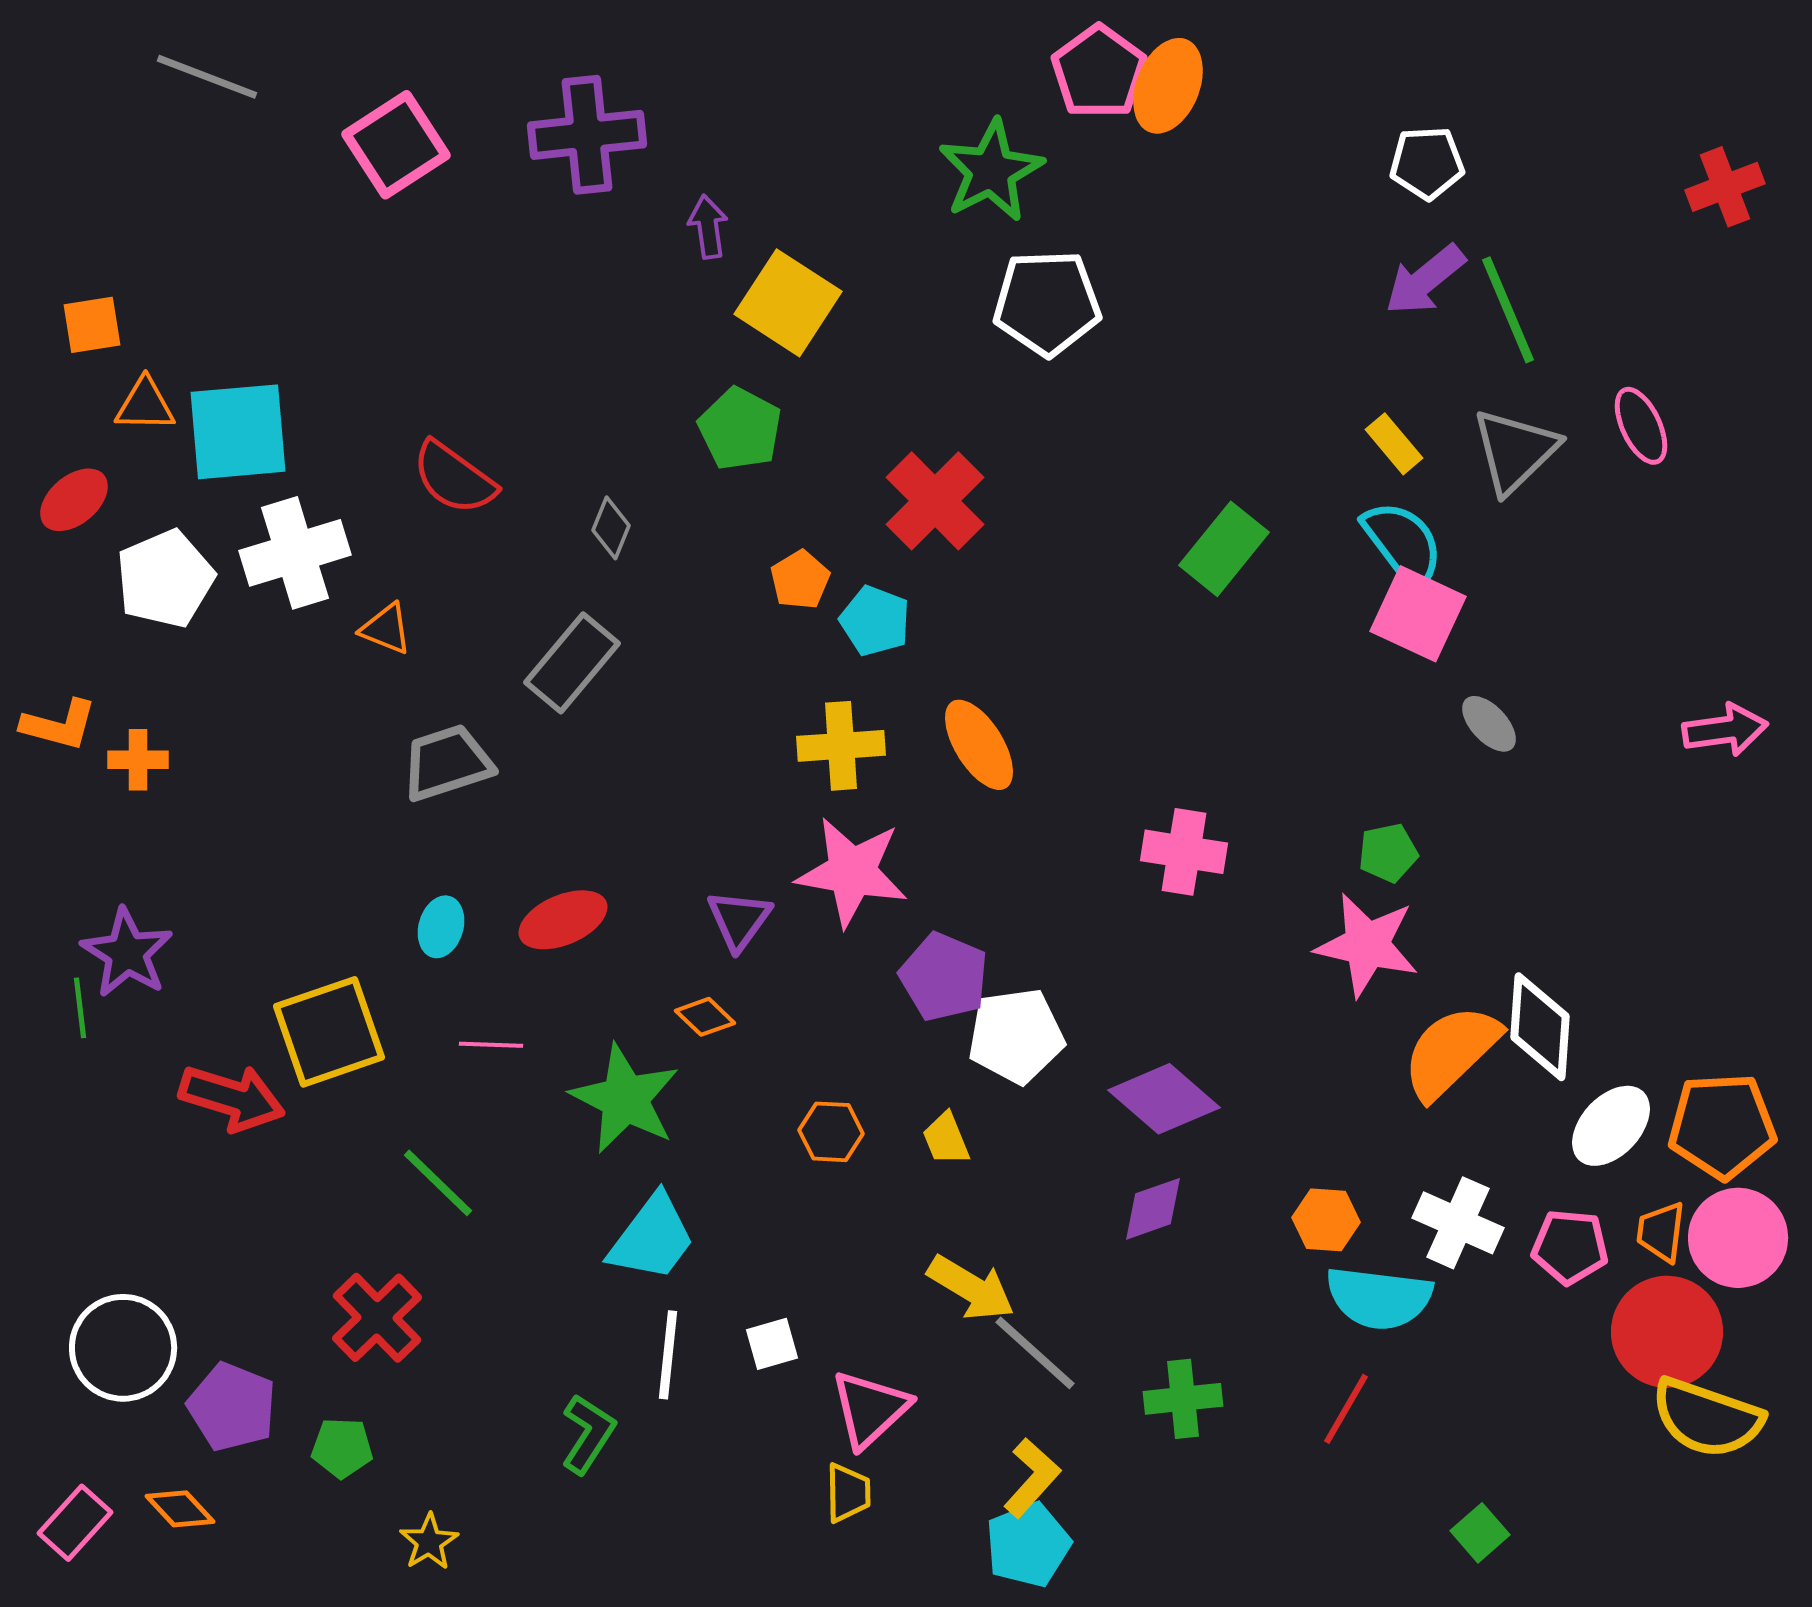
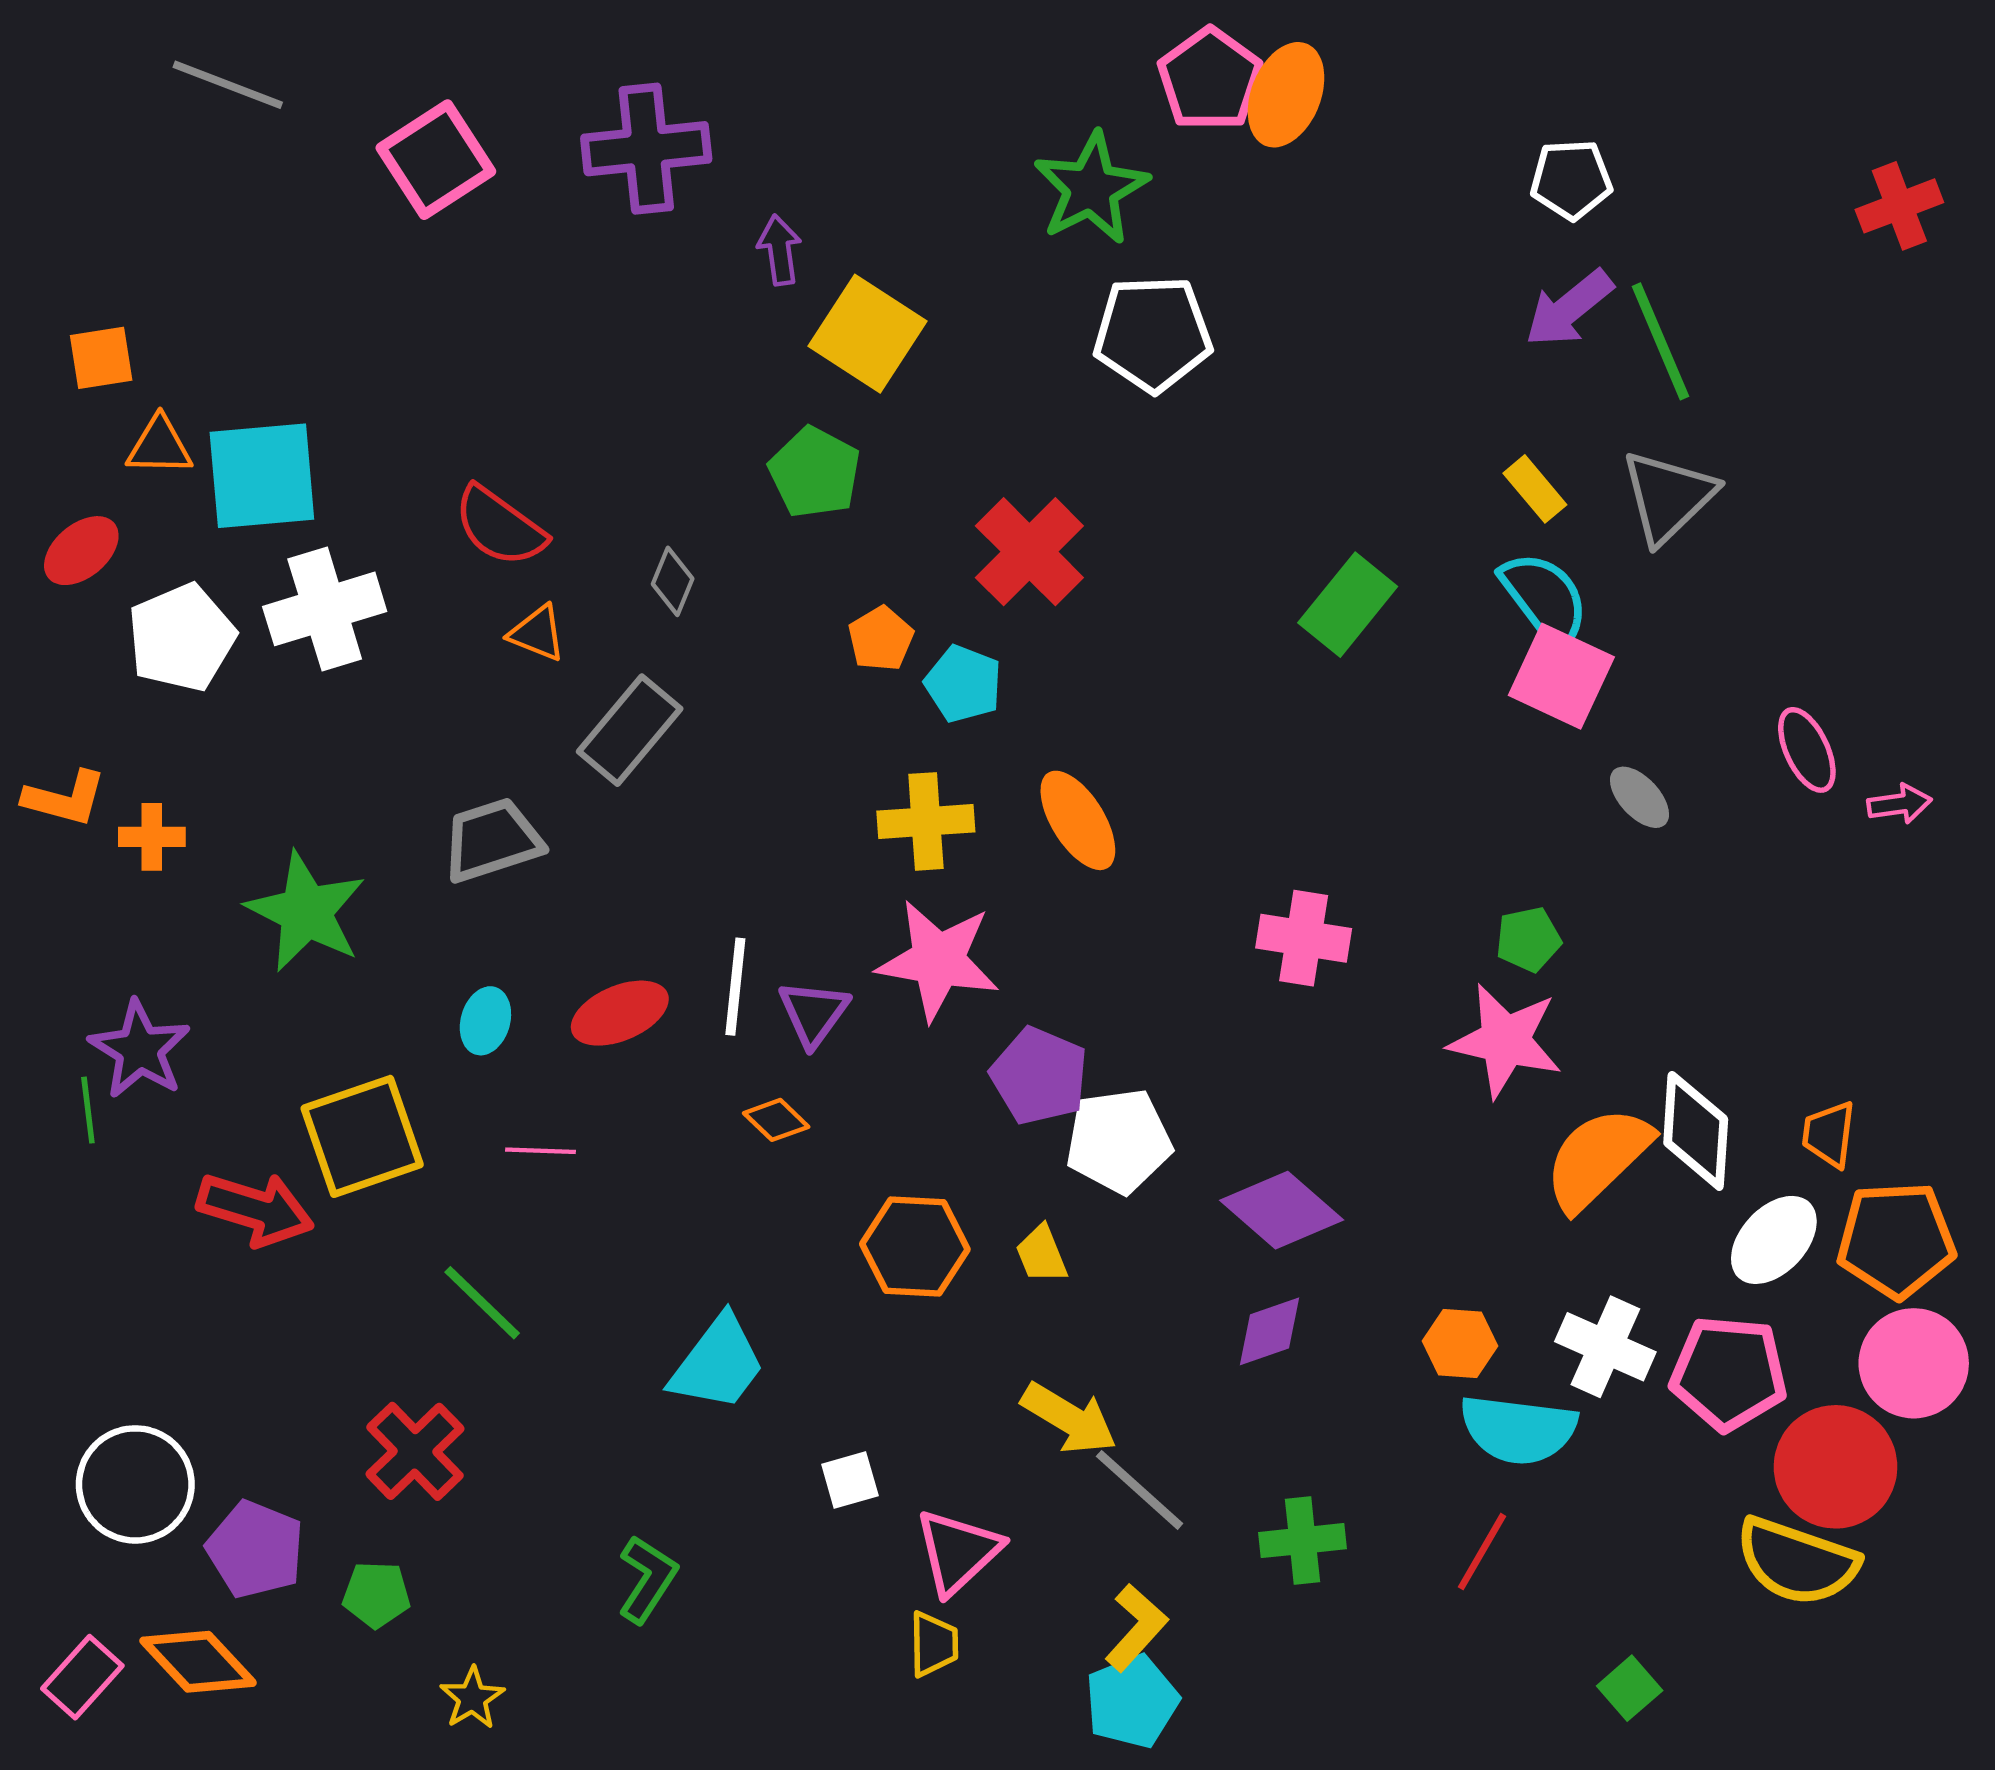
pink ellipse: (1641, 426) -> (1807, 750), moved
orange triangle: (386, 629) -> (537, 633), moved
pink arrow: (1725, 730) -> (1899, 804), size x0.7
green star: (625, 1099) -> (306, 912), moved
orange hexagon: (831, 1132) -> (915, 1247), size x1.5
orange trapezoid: (1661, 1232) -> (1829, 1134), moved
pink pentagon: (1570, 1247) -> (1729, 1373), size x1.4
white line: (668, 1355) -> (735, 987), moved
yellow semicircle: (1707, 1418) -> (1797, 1562), moved
orange diamond: (180, 1509) -> (198, 1662), size x1.5

